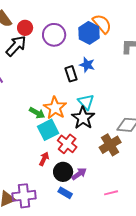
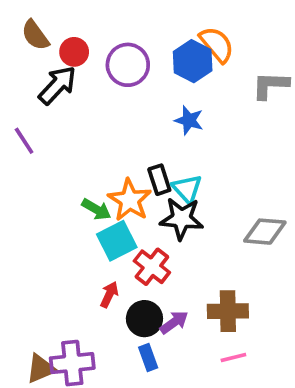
black rectangle: (71, 74) -> (159, 180), moved
black star: (83, 118) -> (182, 219), turned -30
brown cross: (110, 145) -> (228, 311), moved, turned 30
blue rectangle: (65, 193) -> (148, 358), turned 40

